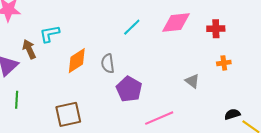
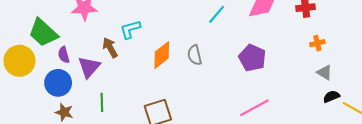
gray triangle: (192, 81) -> (325, 72), moved
purple pentagon: (129, 89) -> (252, 58), moved

